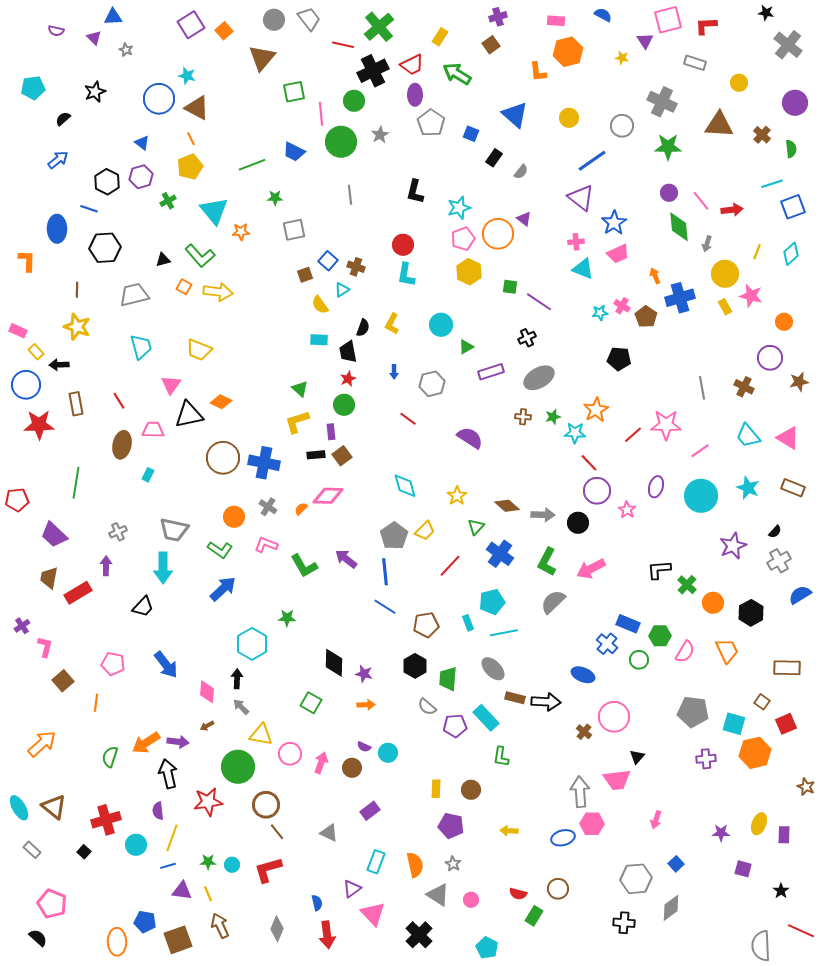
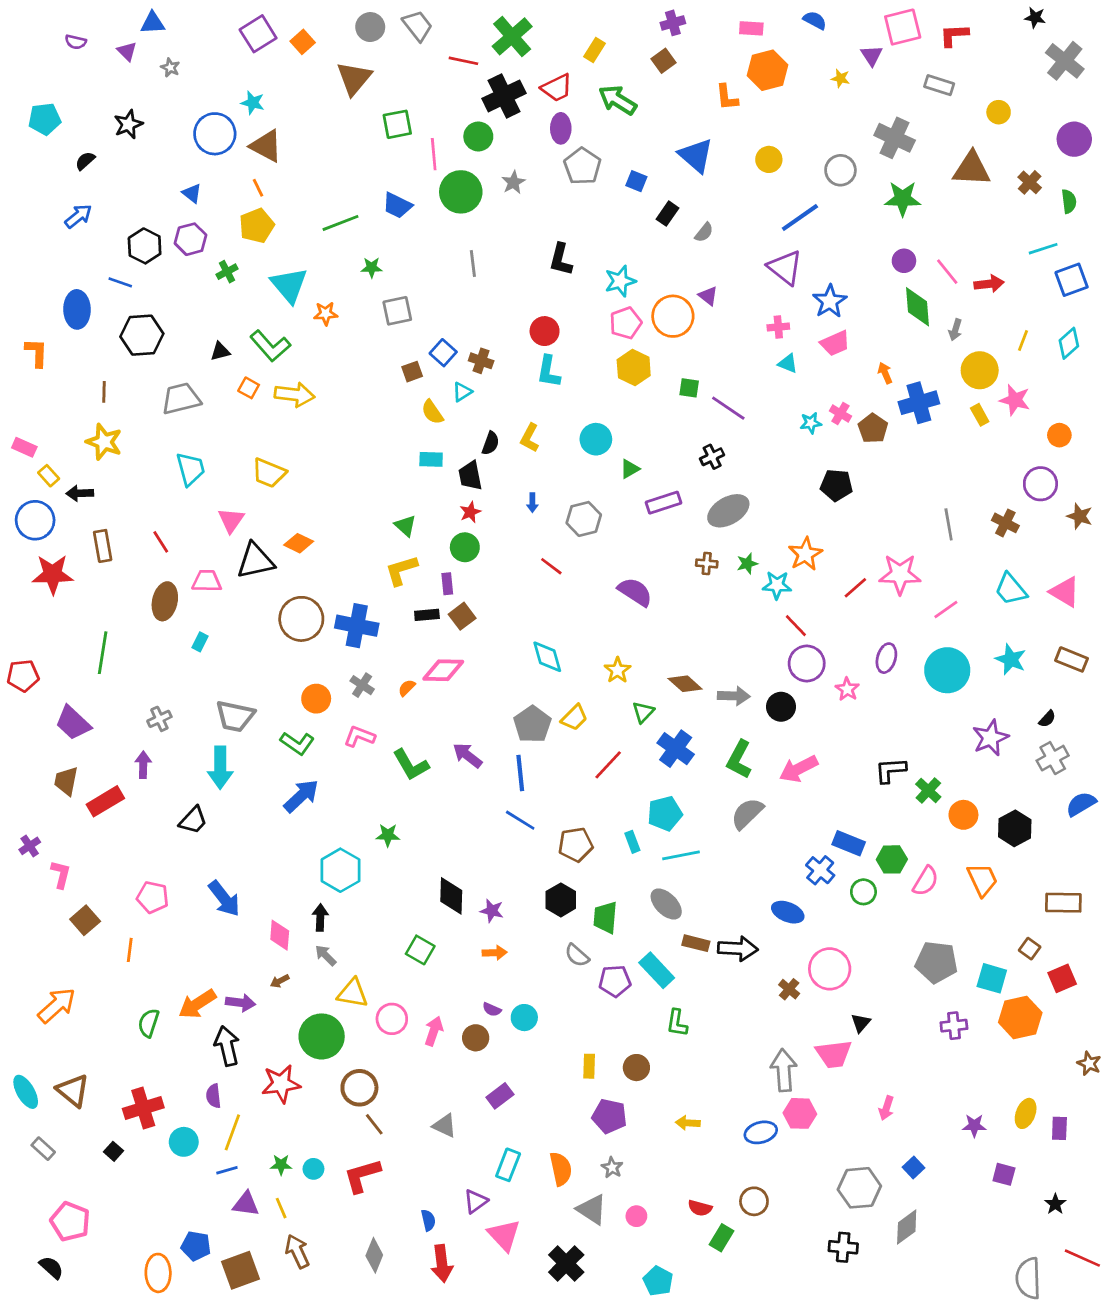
cyan triangle: (583, 269) -> (788, 363), size x0.7
brown star: (799, 382) -> (1080, 516), turned 30

